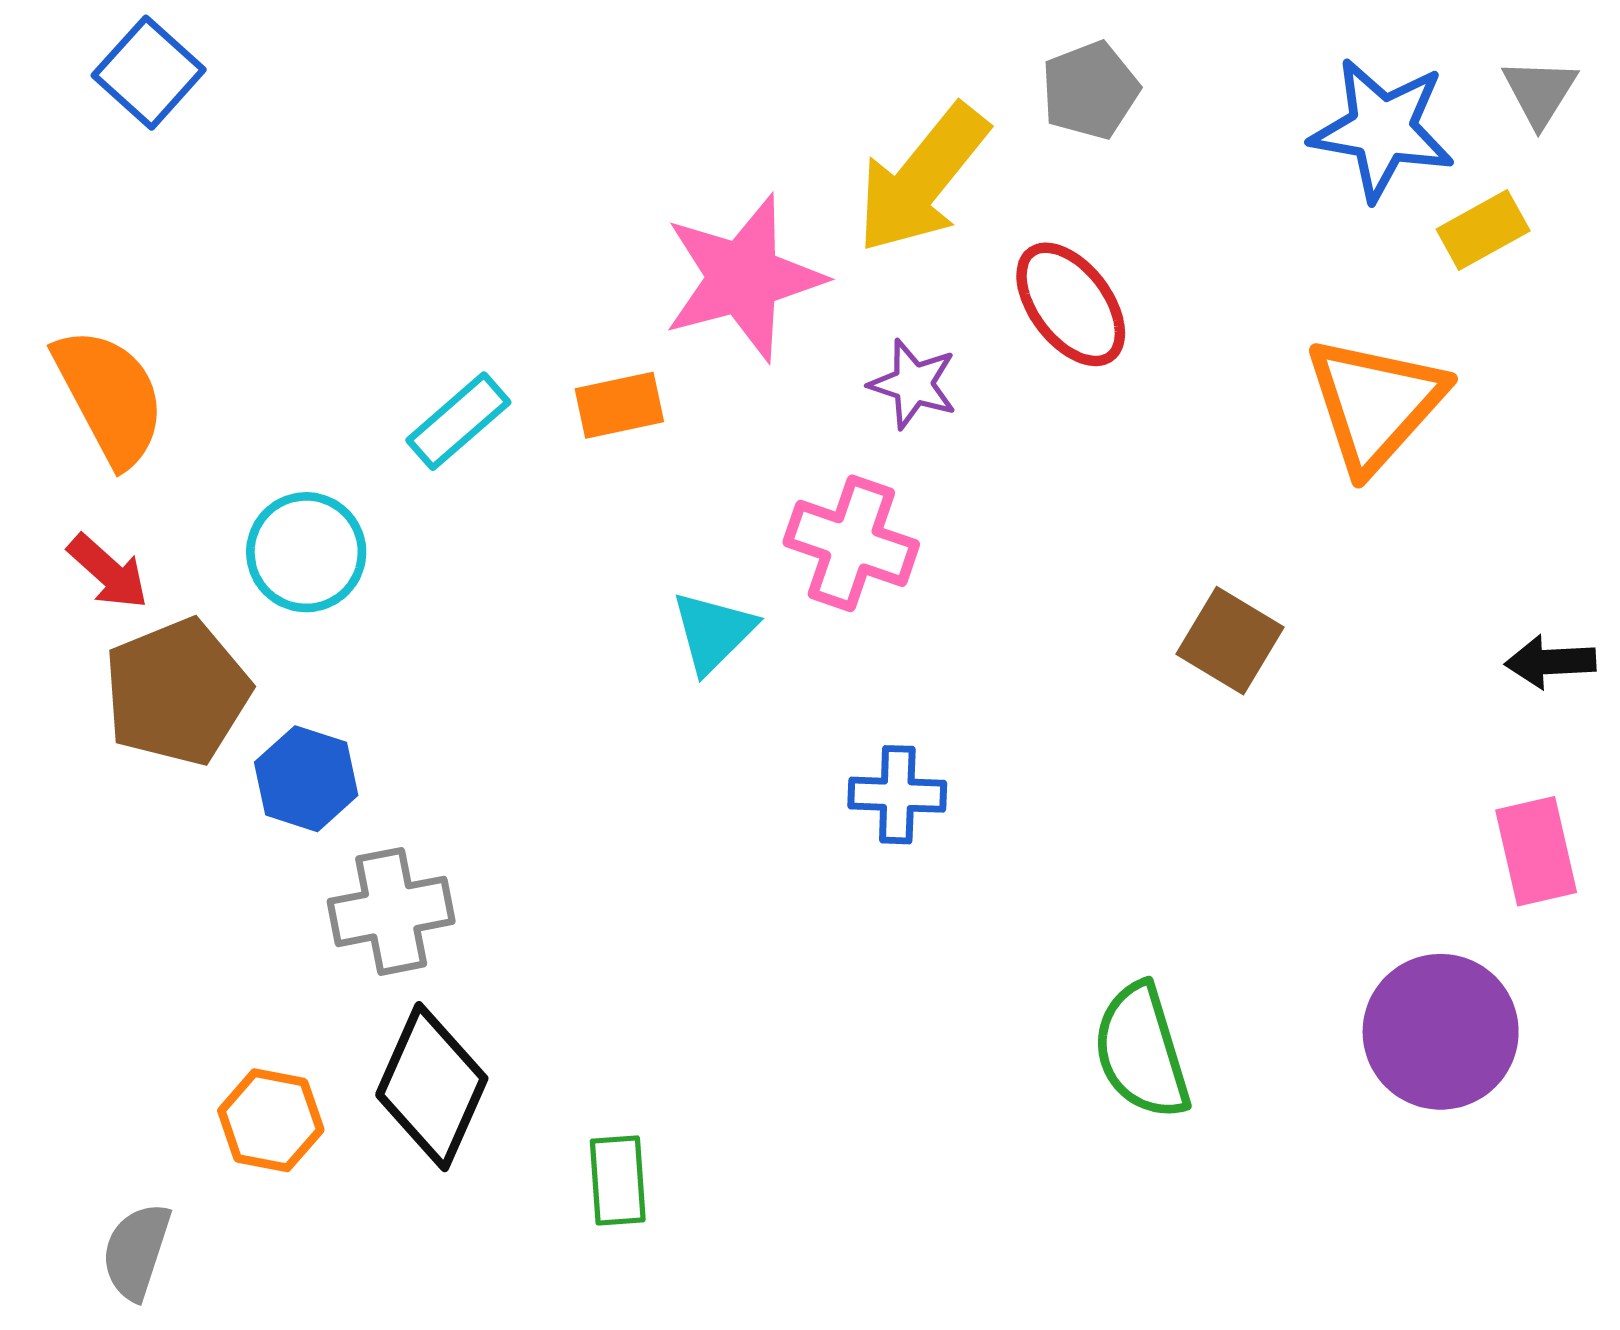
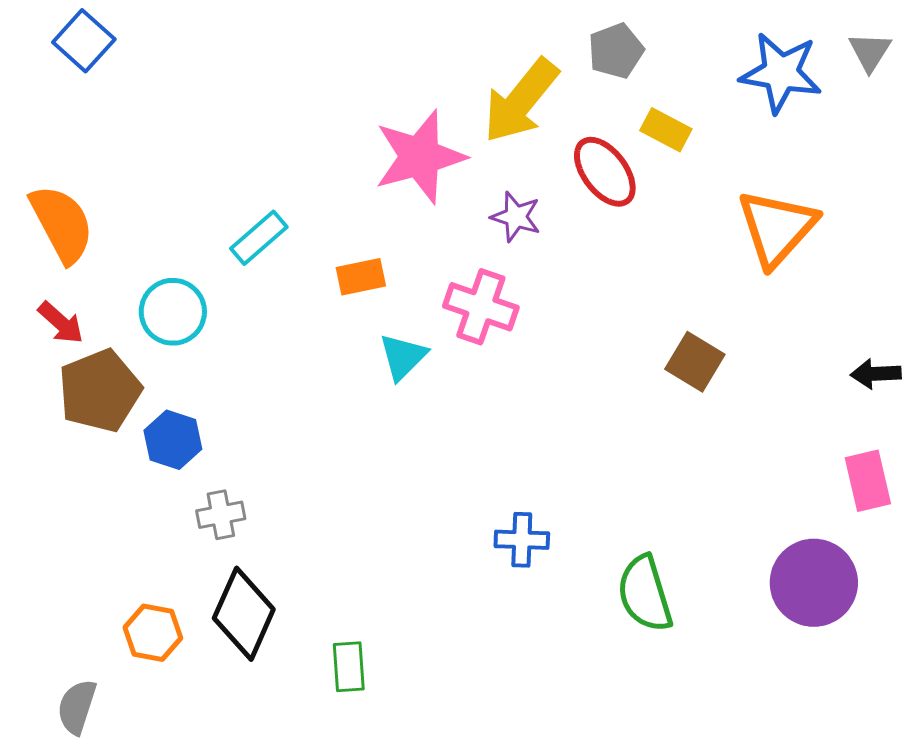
yellow rectangle: (1483, 230) -> (666, 130), moved, turned 57
orange rectangle: (619, 405) -> (361, 277), moved
blue cross: (897, 795) -> (522, 540), moved
gray cross: (391, 911) -> (221, 515), size x0.7

